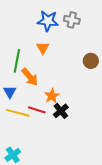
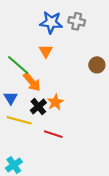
green line: (17, 61) -> (18, 65), turned -60
red line: (37, 110) -> (53, 134), moved
black cross: (61, 111) -> (38, 106), moved

